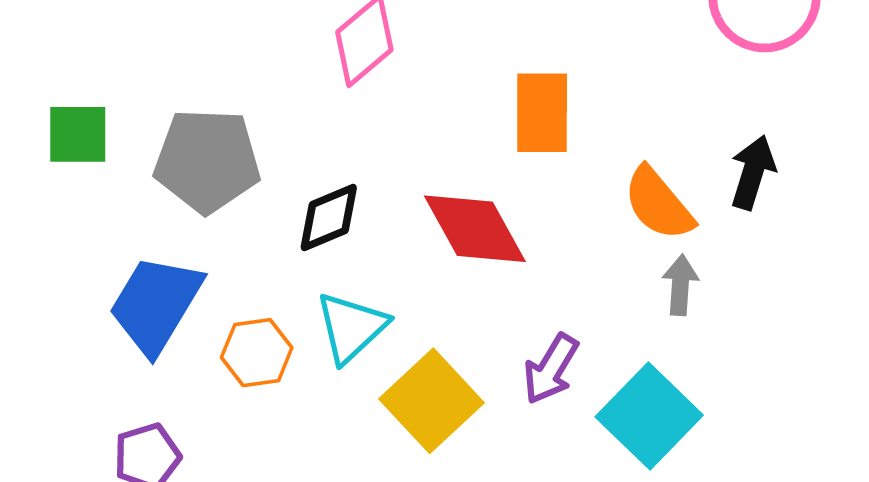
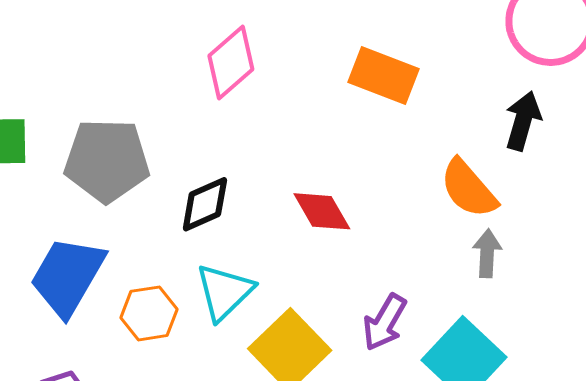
orange rectangle: (542, 113) -> (384, 76), moved, turned -68
black arrow: (753, 172) -> (523, 121), moved
red diamond: (475, 229) -> (322, 211), size x0.7

